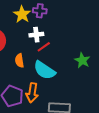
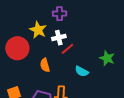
yellow star: (22, 14) -> (38, 30), moved
cyan semicircle: (44, 70) -> (82, 71), moved, size x0.6

